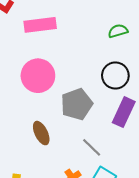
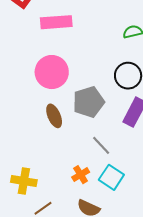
brown ellipse: (41, 133) -> (54, 116), moved

